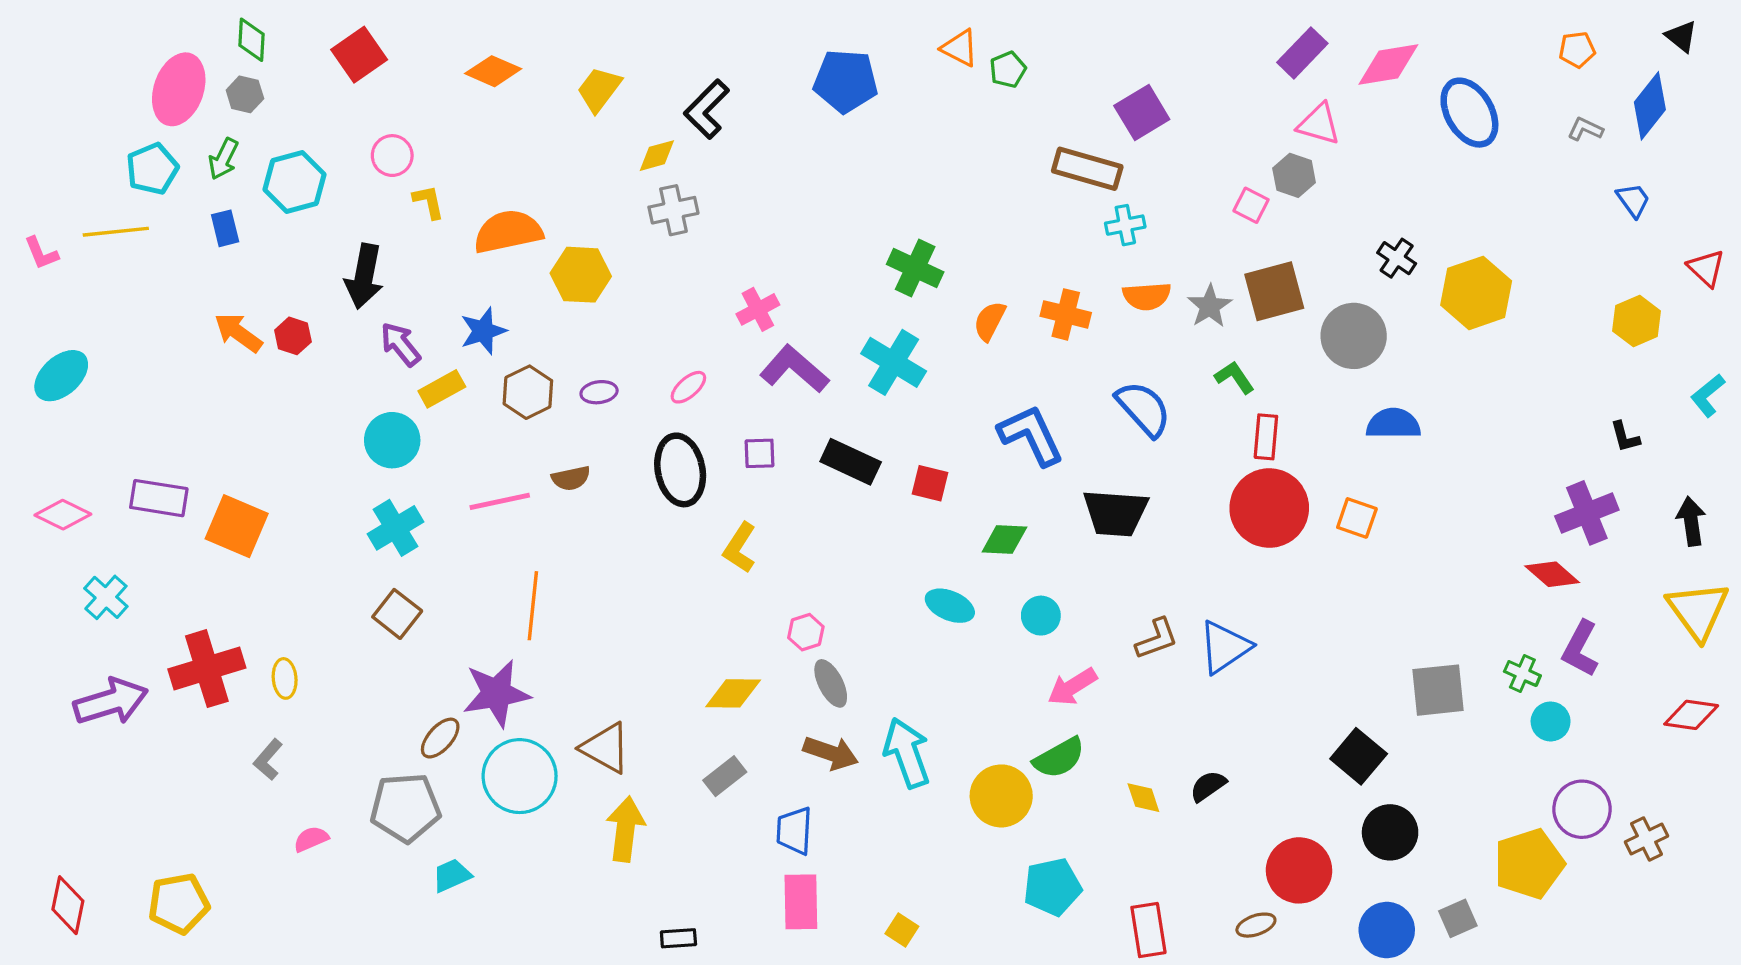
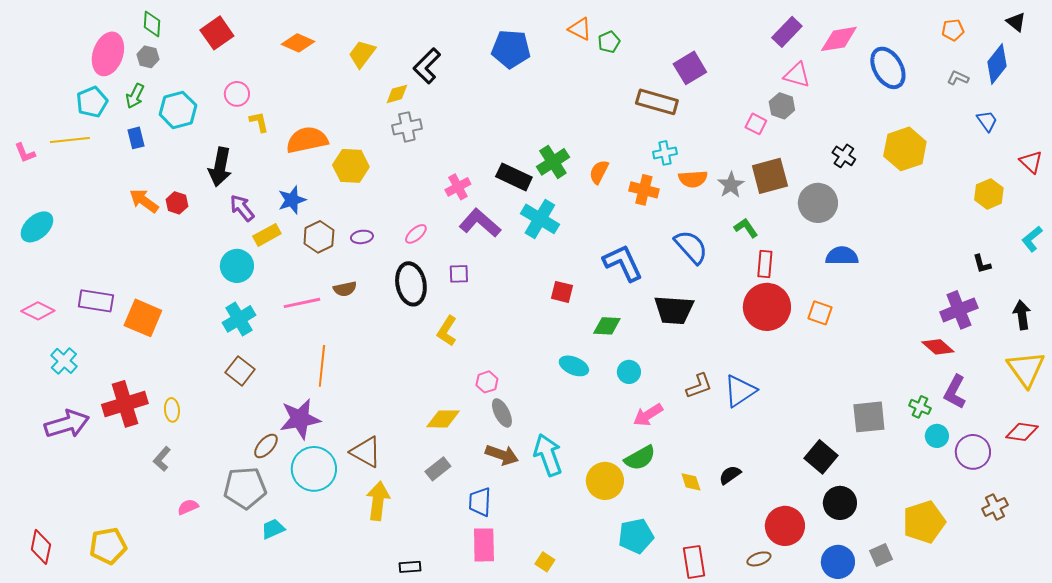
cyan cross: (1125, 225) -> (665, 153), moved
green cross: (915, 268) -> (553, 162), turned 32
yellow hexagon: (1476, 293) -> (905, 149), moved
orange semicircle: (990, 321) -> (599, 172), moved
black rectangle: (851, 462) -> (514, 177), moved
purple circle: (1582, 809) -> (973, 452), moved

